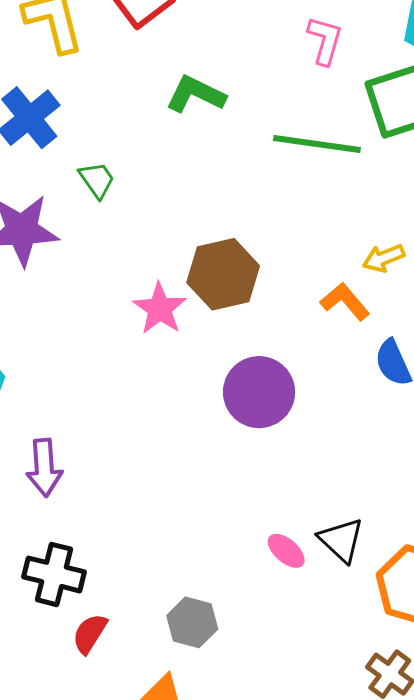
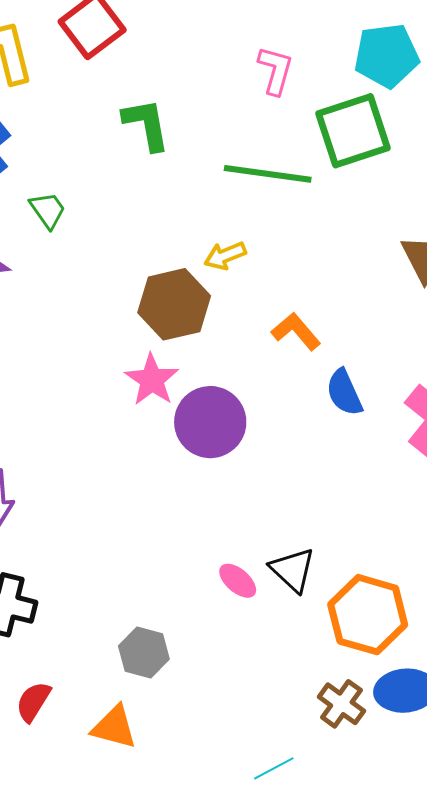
green L-shape: (196, 94) -> (146, 124), turned 54
yellow arrow: (384, 258) -> (225, 256), moved
pink star: (160, 309) -> (152, 380), moved
red semicircle: (90, 634) -> (33, 702), moved

